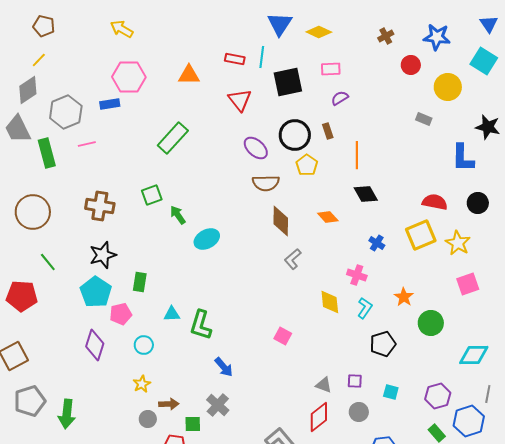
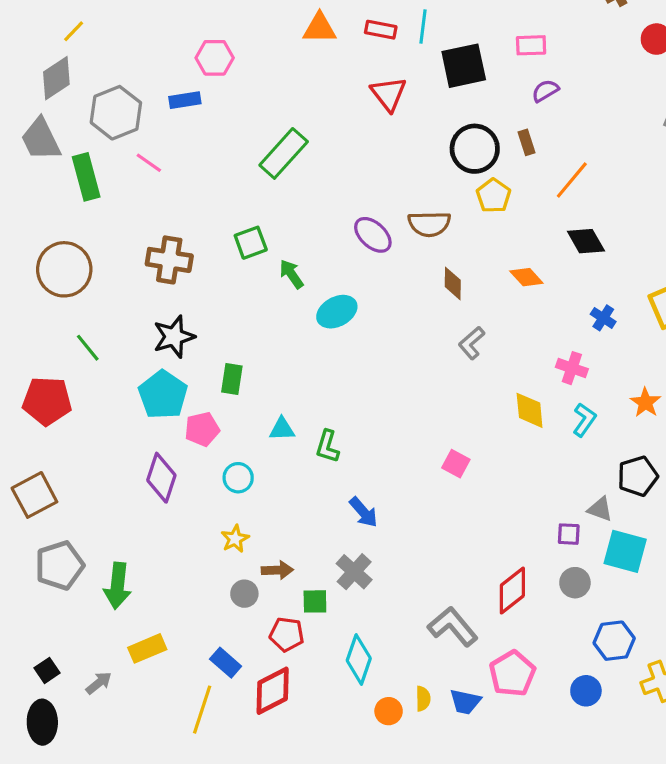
orange triangle: (189, 75) -> (320, 28), moved
pink hexagon: (129, 77) -> (215, 58), size x0.7
pink line: (87, 144) -> (149, 163), turned 48
purple ellipse: (256, 148) -> (373, 235), moved
orange line: (357, 155) -> (572, 180), turned 40
brown diamond: (281, 221) -> (453, 283), size x0.7
green L-shape: (201, 325) -> (327, 446), size x0.7
black pentagon: (383, 344) -> (638, 476), moved
gray triangle: (324, 385) -> (600, 509), moved
cyan square: (391, 392) -> (625, 551), size x1.8

